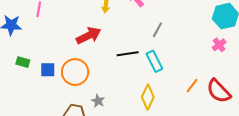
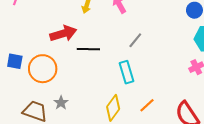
black line: (128, 54) -> (88, 49), moved
orange line: (192, 86) -> (147, 105), moved

